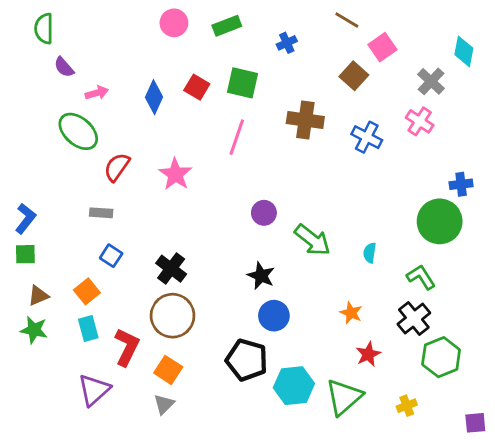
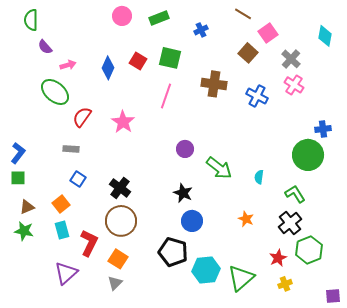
gray cross: (431, 81) -> (291, 59), moved
red star: (368, 354) -> (278, 258), moved

